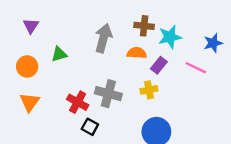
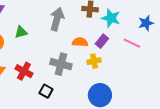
cyan star: (170, 37) -> (111, 18), turned 30
orange semicircle: (137, 53) -> (80, 42), moved
red cross: (78, 102) -> (24, 71), moved

